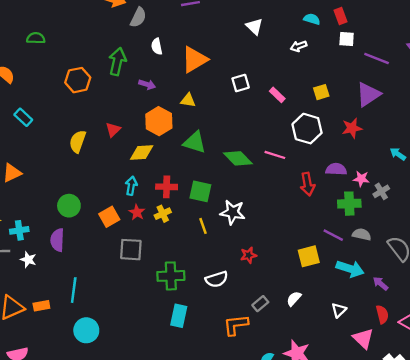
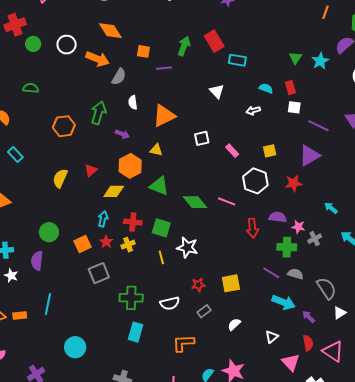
gray square: (131, 250) -> (99, 273), turned -30
yellow square: (309, 256) -> (231, 283), moved
gray rectangle: (260, 304) -> (204, 311), moved
cyan circle: (86, 330) -> (75, 347), moved

